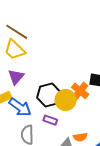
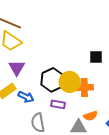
orange cross: (80, 91) -> (84, 87), moved, turned -30
blue arrow: (20, 107) -> (26, 97), size x0.7

